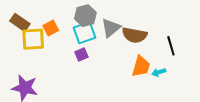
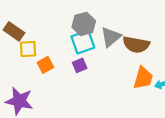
orange square: (51, 28) -> (45, 65), moved
yellow square: (33, 39) -> (28, 49), size x0.7

